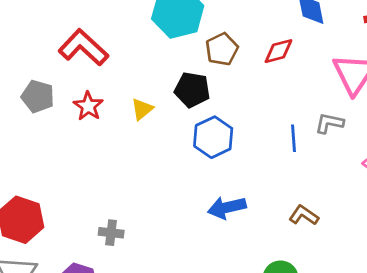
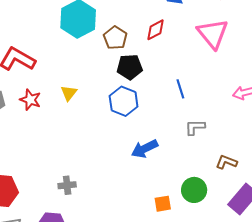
black pentagon: (192, 90) -> (130, 67), moved
gray L-shape: (329, 123) -> (195, 127), moved
brown L-shape: (304, 215) -> (226, 162), moved

